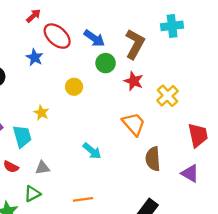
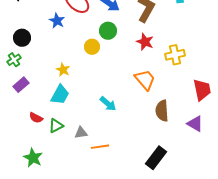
green circle: (106, 63) -> (108, 31), moved
yellow cross: (168, 96) -> (175, 55), turned 30
cyan trapezoid: (22, 136) -> (60, 95), moved, turned 45
gray triangle: (42, 168) -> (81, 133), moved
green triangle: (32, 194) -> (56, 126), moved

